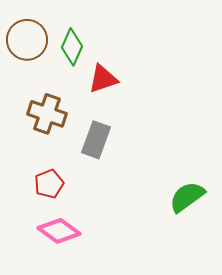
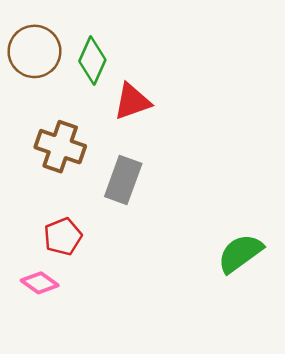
pink diamond: (59, 231) -> (40, 283), moved, size x0.7

